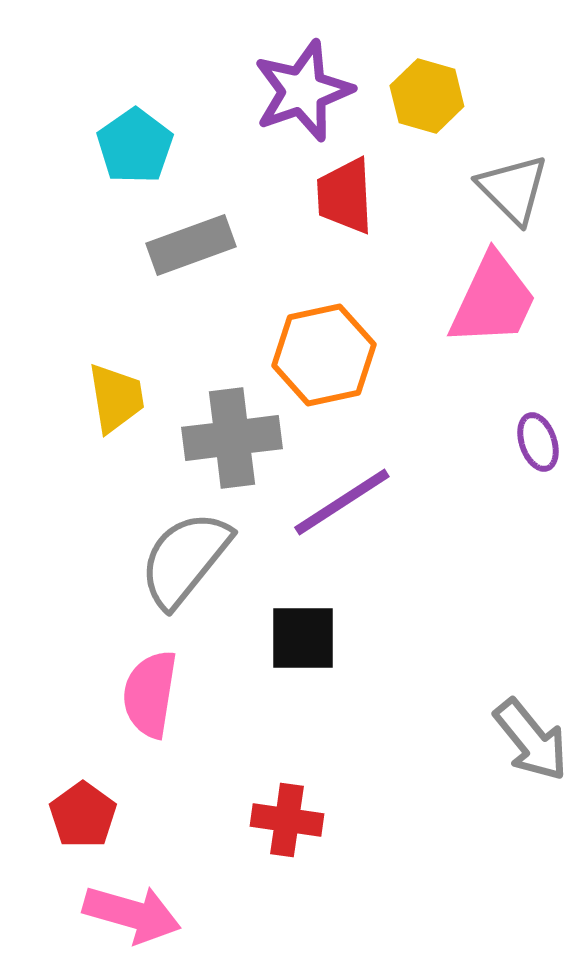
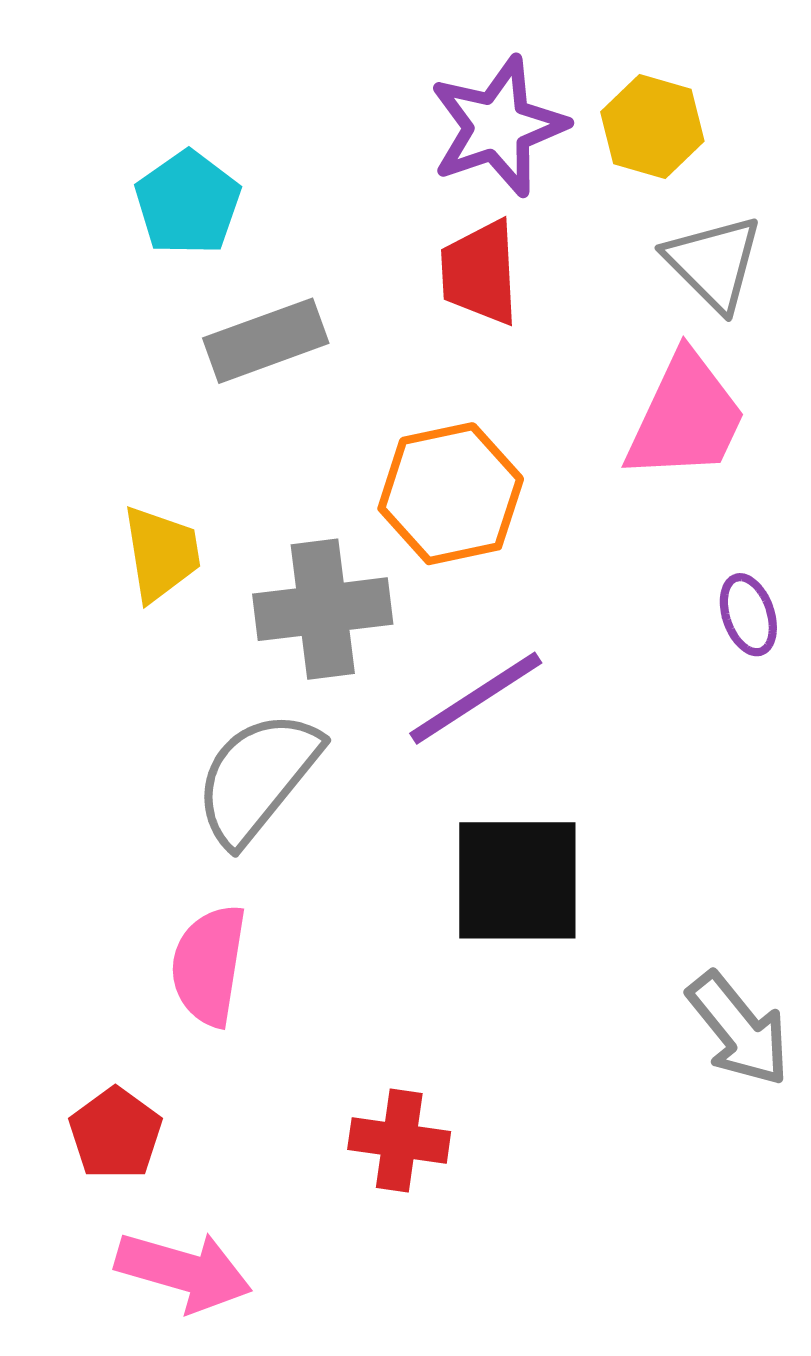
purple star: (303, 91) -> (498, 126), moved
yellow hexagon: (427, 96) -> (652, 126), moved
black square: (303, 638) -> (517, 880), moved, size x1.4

